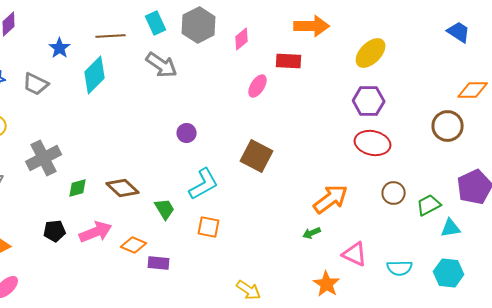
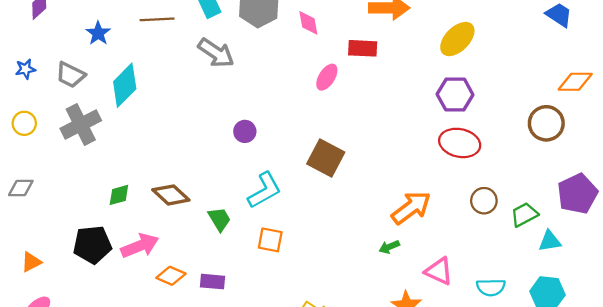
pink diamond: (242, 39) -> (308, 23), turned -60
cyan diamond: (95, 75) -> (125, 85), moved
gray cross: (44, 158) -> (81, 124), moved
black pentagon: (55, 231) -> (92, 245), size x1.5
orange diamond: (134, 245) -> (171, 276), moved

